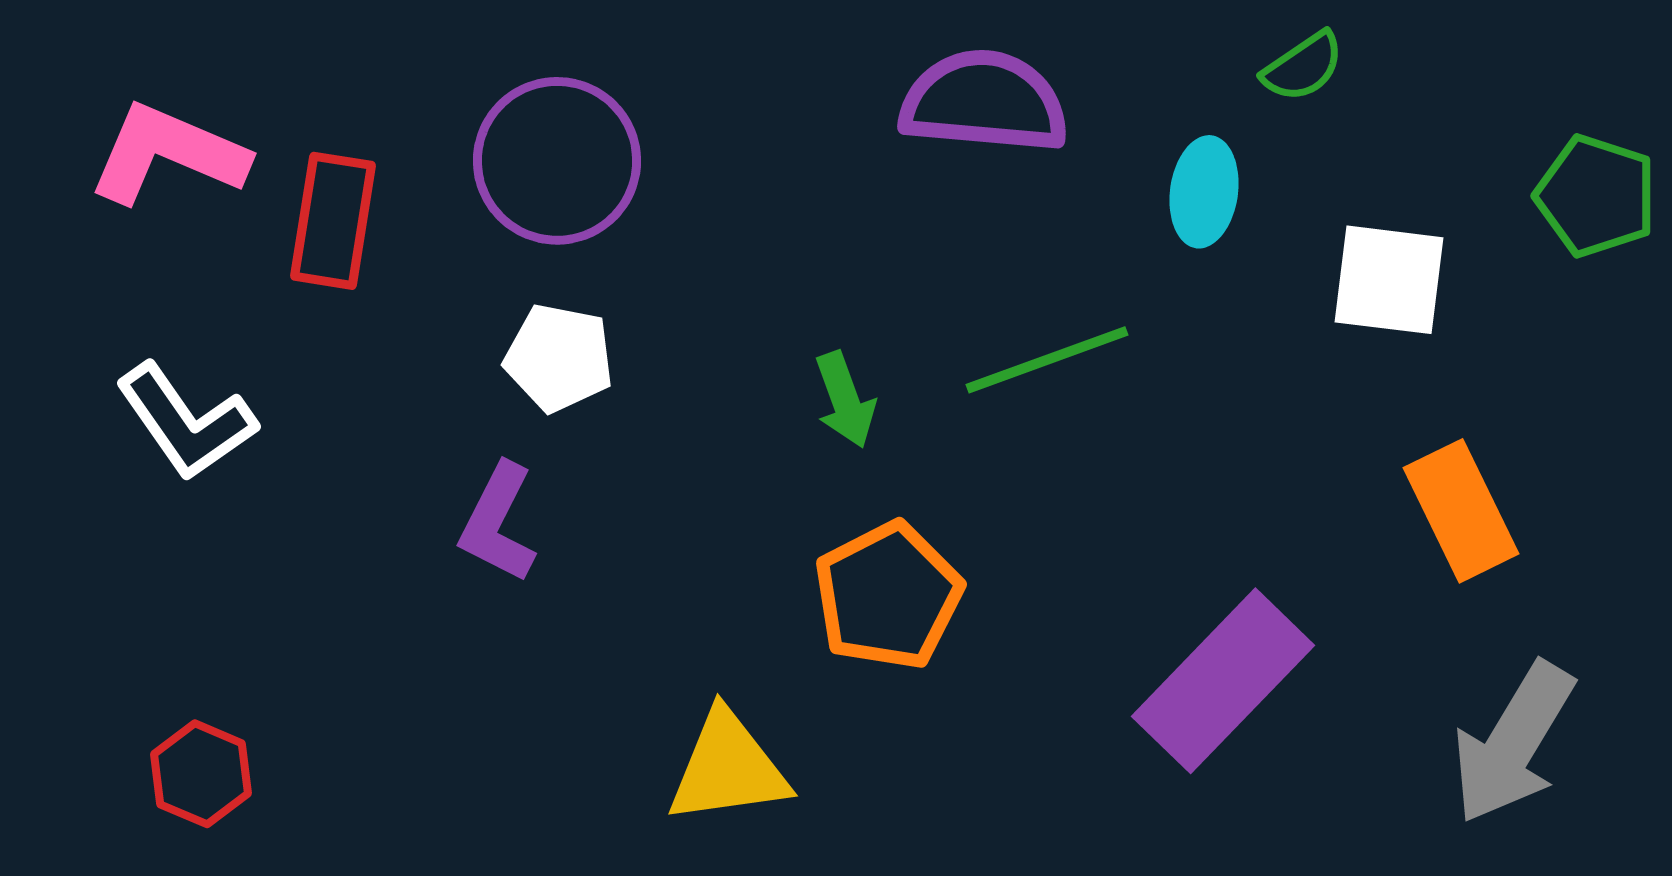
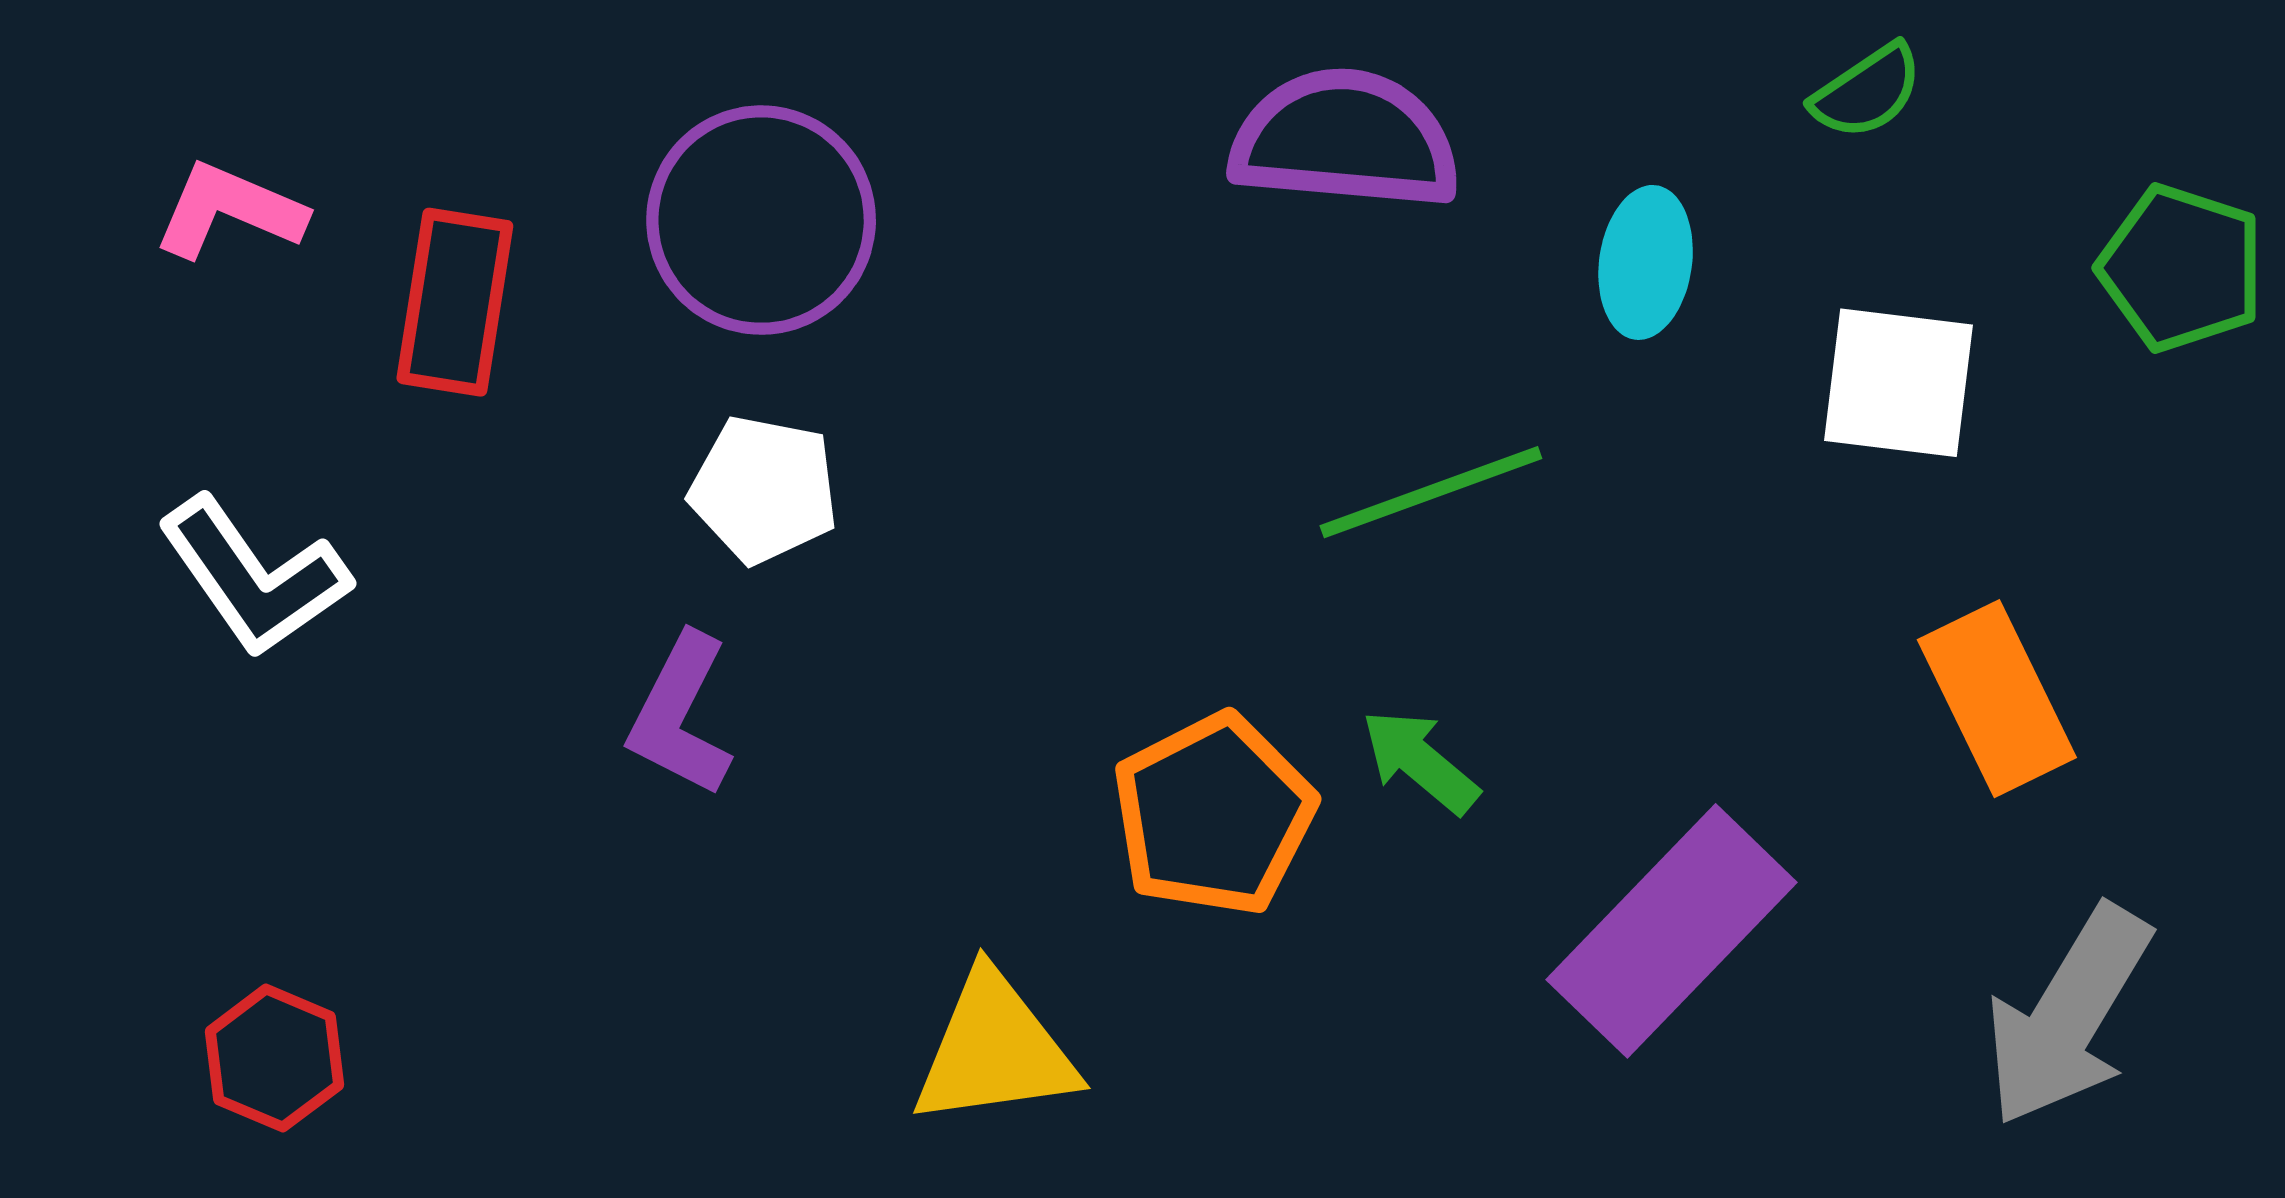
green semicircle: (1303, 67) -> (1867, 92), moved
pink L-shape: (168, 154) -> (229, 211), size x0.7
green arrow: (845, 400) -> (1420, 761), moved, turned 150

